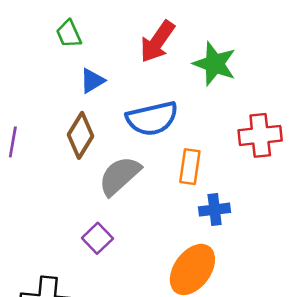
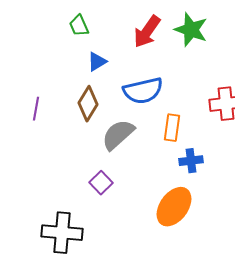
green star: (215, 64) -> (191, 30), moved

